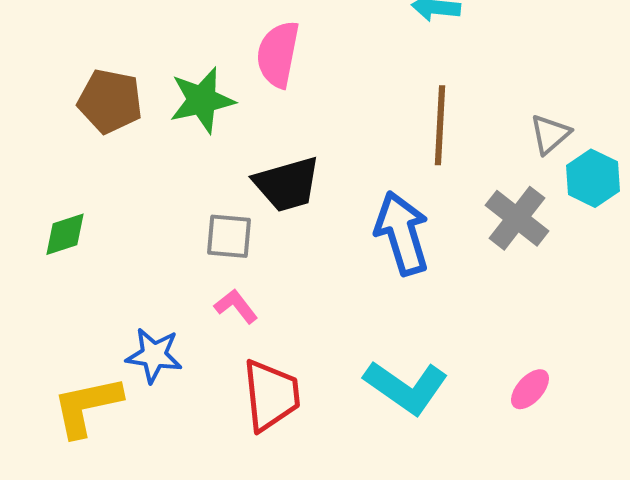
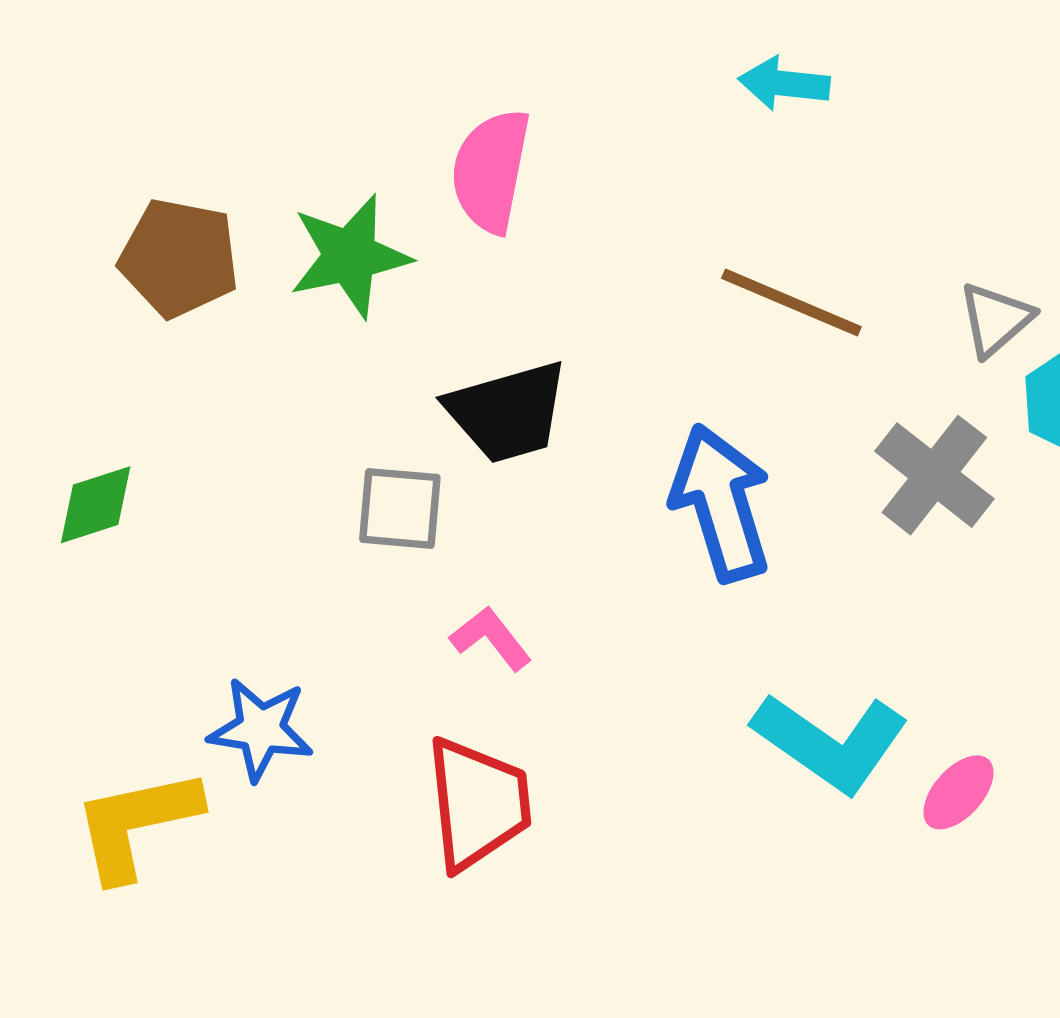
brown line: (440, 125) -> (791, 302), turned -70
pink L-shape: (236, 306) -> (491, 638), moved
cyan L-shape: (406, 387) -> (830, 742), moved

